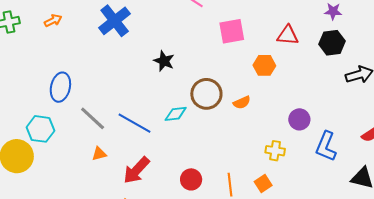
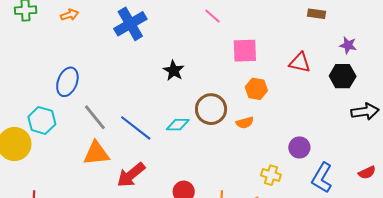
orange hexagon: (264, 65) -> (256, 89), moved
orange triangle: (99, 154) -> (96, 153), size x1.8

